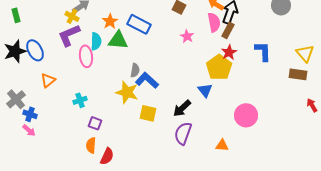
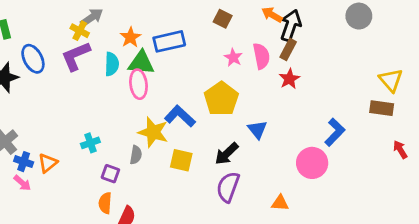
pink semicircle: (214, 22) -> (261, 56), moved
blue rectangle: (139, 24) -> (169, 41), turned -40
blue ellipse: (35, 50) -> (33, 59), moved
blue L-shape: (263, 51) -> (335, 132), moved, turned 45
pink ellipse: (86, 56) -> (138, 84), moved
yellow pentagon: (219, 67) -> (221, 99), moved
gray semicircle: (135, 70) -> (136, 155), moved
orange triangle: (48, 80) -> (48, 163), moved

